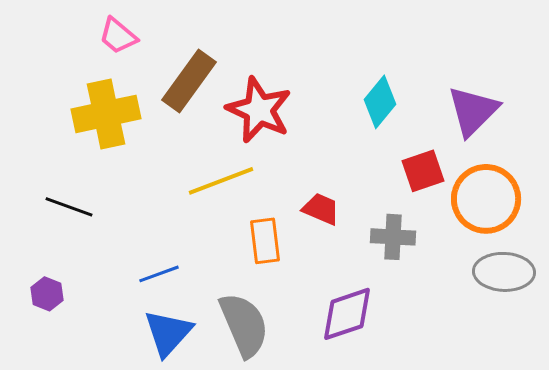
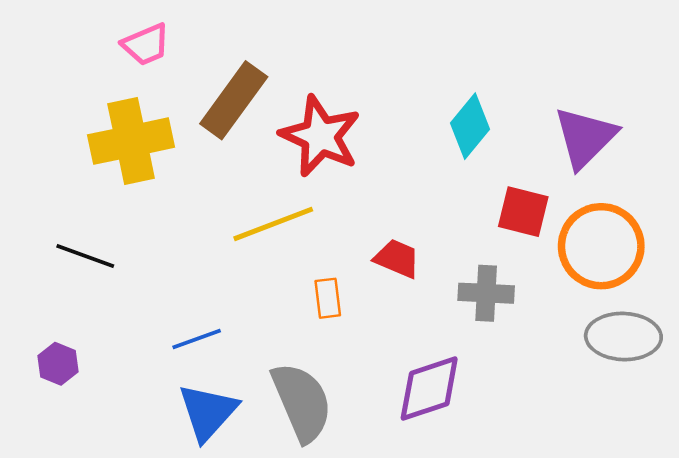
pink trapezoid: (118, 36) -> (146, 45), turned -63
red square: (423, 171) -> (523, 212), turned 33
orange rectangle: (265, 241) -> (328, 298), size x0.7

